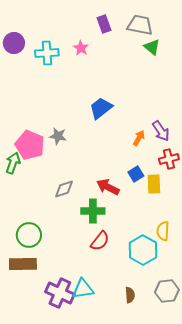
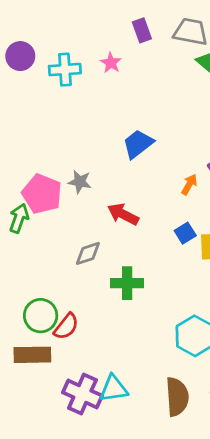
red arrow: (108, 187) -> (123, 214), moved
red semicircle: (100, 241) -> (66, 326), moved
brown semicircle: (130, 295) -> (177, 397), size x1.8

